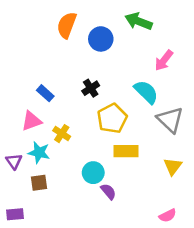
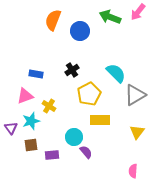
pink arrow: (164, 60) -> (138, 12), moved
blue rectangle: (45, 93) -> (36, 74), turned -32
gray triangle: (170, 120) -> (135, 95), turned 45
cyan star: (39, 152) -> (31, 121), turned -30
purple rectangle: (15, 214) -> (52, 155), moved
pink semicircle: (168, 216) -> (133, 171), turned 120

